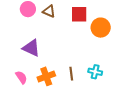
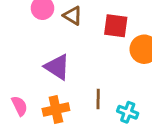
purple triangle: (31, 48) -> (57, 67), moved
brown line: (71, 74) -> (98, 99), moved

